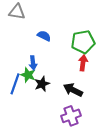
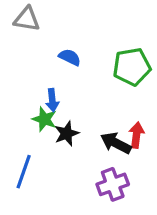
red arrow: (83, 63) -> (137, 135), moved
blue line: (15, 84) -> (24, 172), moved

